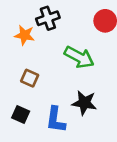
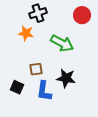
orange star: (24, 35) -> (26, 33), moved
brown square: (30, 78) -> (36, 69), moved, turned -32

